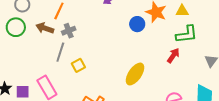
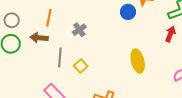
gray cross: (69, 31) -> (79, 30), moved
yellow ellipse: (135, 74) -> (138, 61), turned -35

